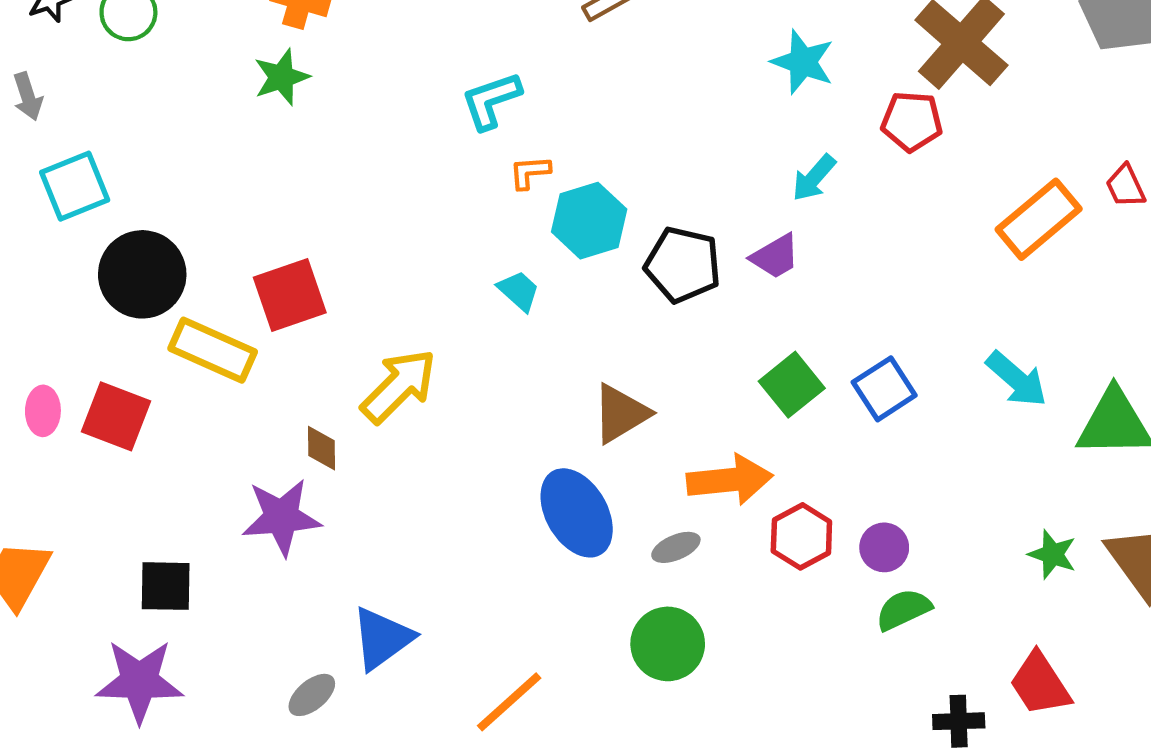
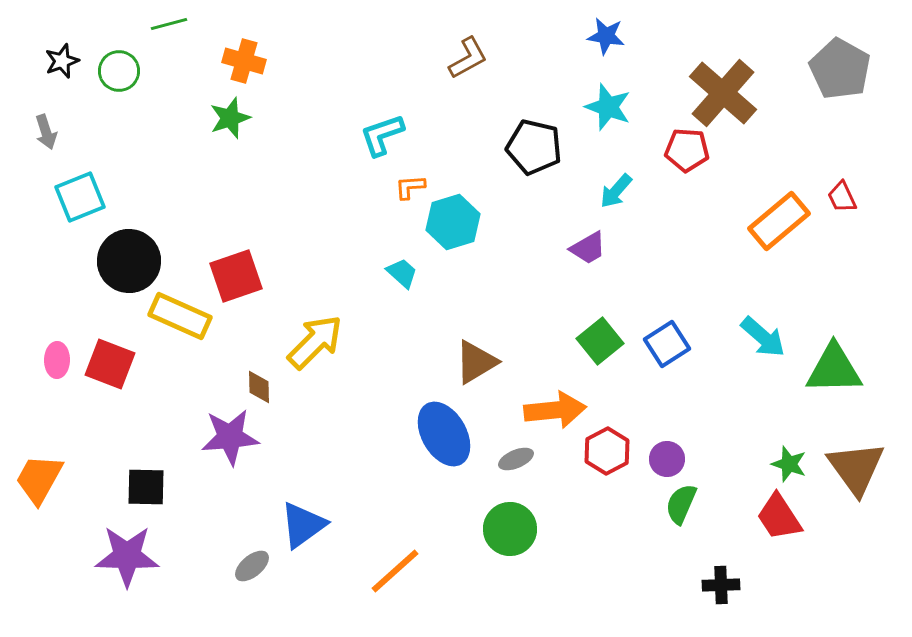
black pentagon: (683, 265) -> (534, 147), moved
green semicircle: (903, 609) -> (681, 504), turned -42
red trapezoid: (1040, 684) -> (779, 517), moved

